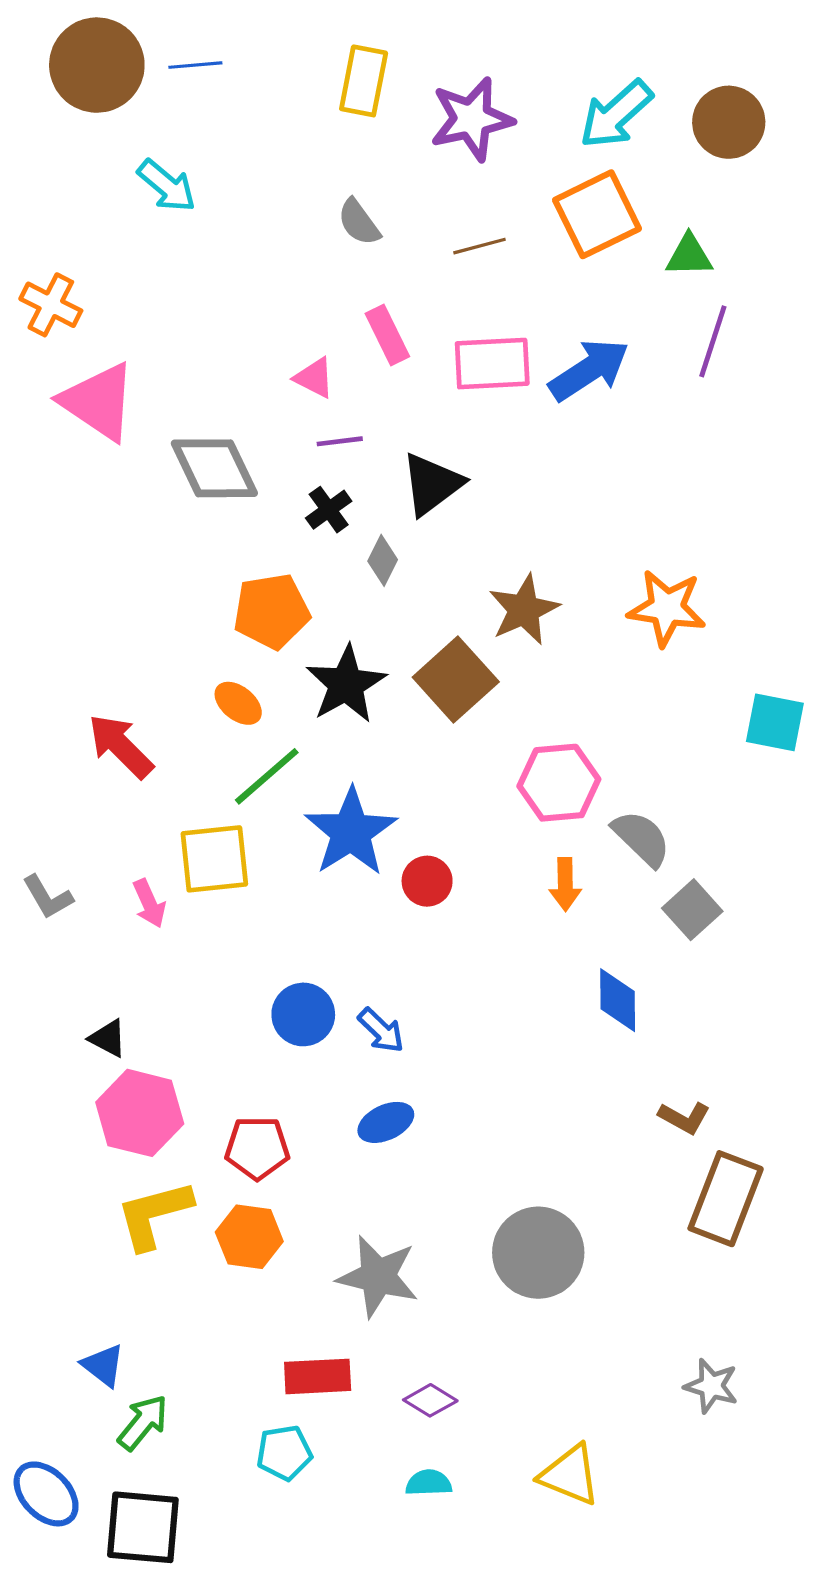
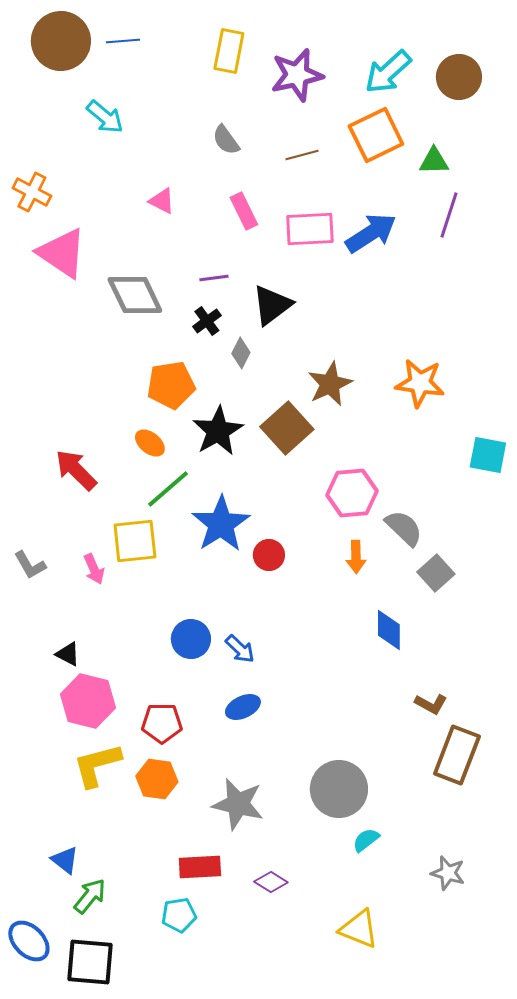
pink triangle: (314, 378) -> (162, 201), moved
cyan semicircle: (429, 1483) -> (366, 840), moved, turned -36

